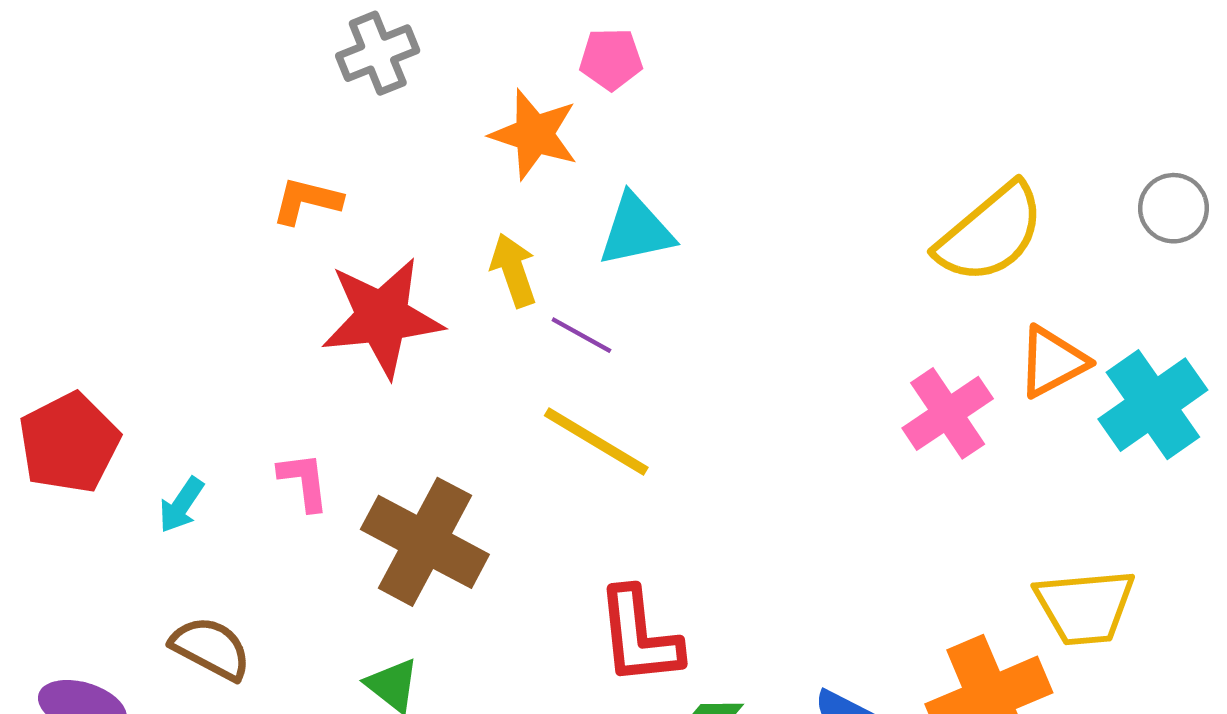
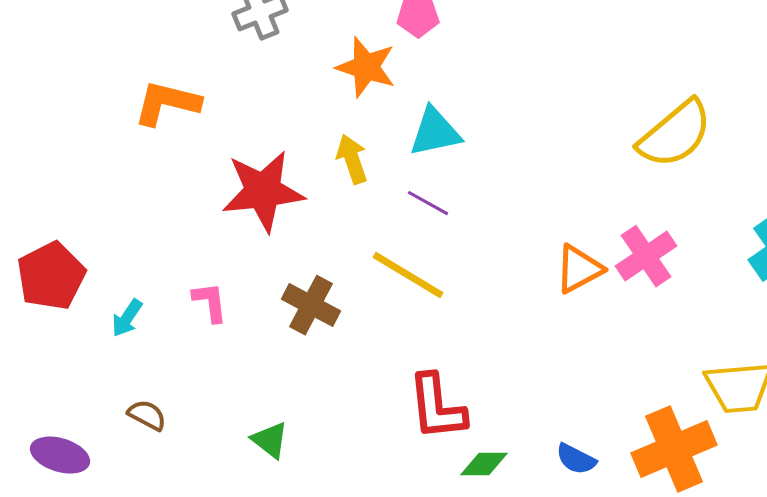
orange L-shape: (307, 201) -> (167, 103), moved, size x1.4
purple line: (581, 335) -> (428, 203), moved
orange triangle: (1052, 362) -> (579, 269), moved
brown cross: (425, 542) -> (311, 305), moved, size x0.7
brown semicircle: (211, 648) -> (147, 415), size x0.7

